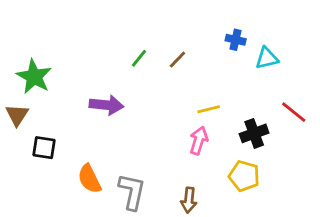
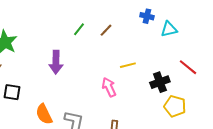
purple arrow: (106, 105) -> (56, 62), turned 85
pink arrow: (199, 141) -> (109, 87), moved, turned -42
yellow pentagon: (244, 176) -> (175, 106), moved

